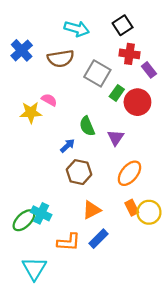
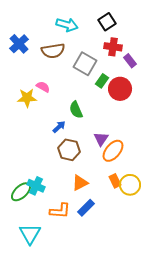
purple triangle: (116, 138) -> (101, 139), moved

